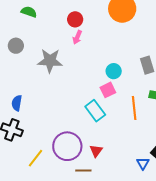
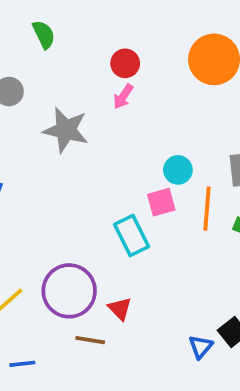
green semicircle: (29, 12) -> (44, 35), turned 35
orange line: (134, 108) -> (207, 209), moved
red triangle: (96, 151) -> (120, 309), turned -32

